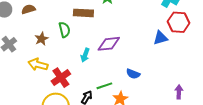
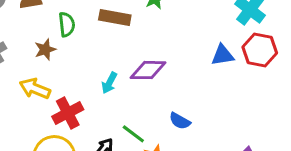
green semicircle: (64, 30) -> (67, 24), moved
blue triangle: (160, 38) -> (223, 55), moved
green line: (104, 86) -> (133, 134), turned 49

